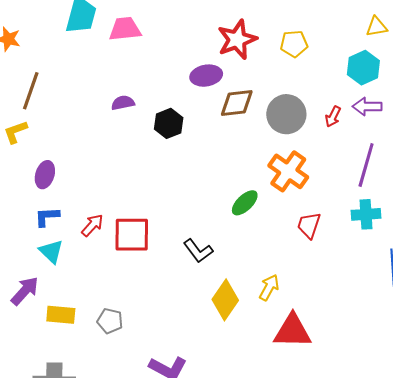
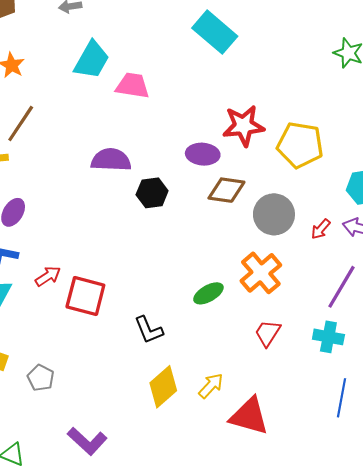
yellow pentagon: (294, 44) -> (300, 145), size x1.6
purple semicircle: (123, 103) -> (111, 160), size x1.6
red triangle: (292, 331) -> (249, 416), moved

